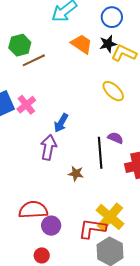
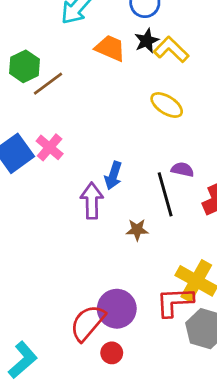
yellow L-shape: (124, 53) -> (171, 49), turned 30
blue arrow: (61, 123) -> (113, 176), moved
red semicircle: (33, 210) -> (88, 323), moved, turned -36
purple circle: (51, 226) -> (117, 309), size x1.4

